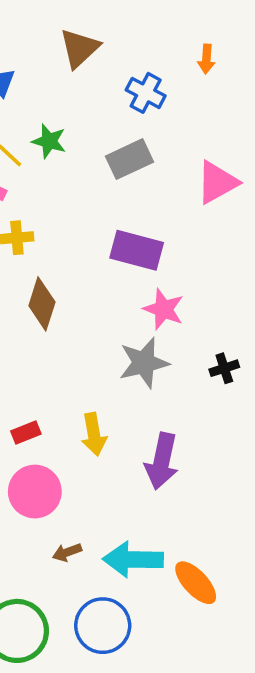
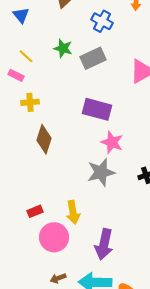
green star: (49, 141) -> (63, 48), moved
purple arrow: (162, 461) -> (104, 244), moved
pink circle: (35, 492) -> (54, 237), moved

